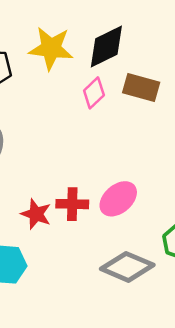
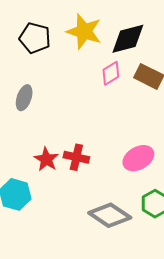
pink ellipse: (118, 199) -> (138, 158), moved

